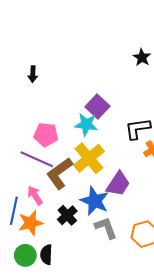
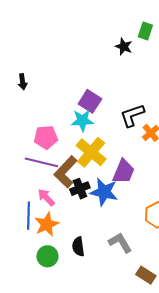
black cross: (67, 215) -> (80, 189), moved, turned 30
gray L-shape: (106, 228) -> (120, 243), moved
black semicircle: (46, 255) -> (78, 247), moved

